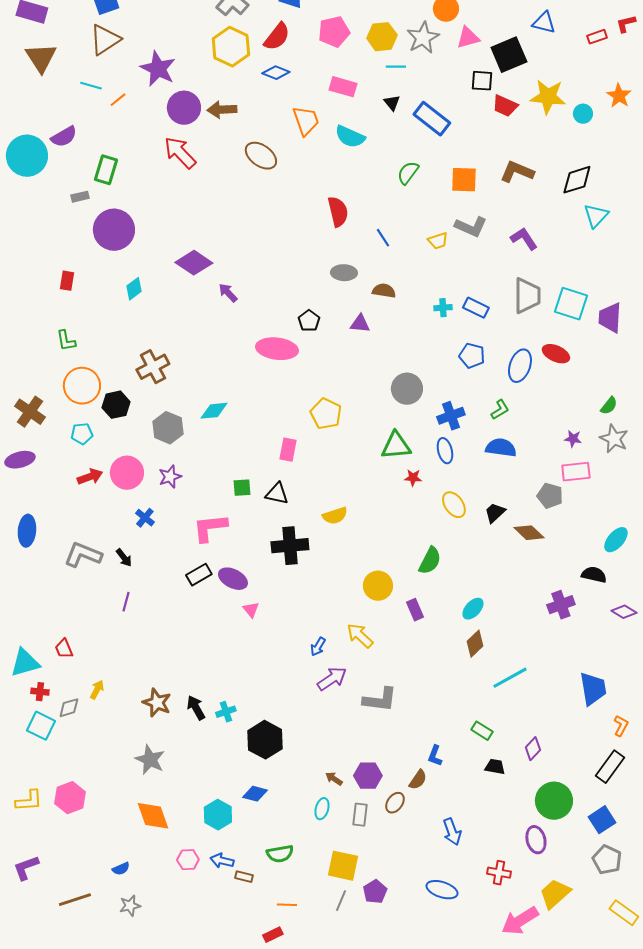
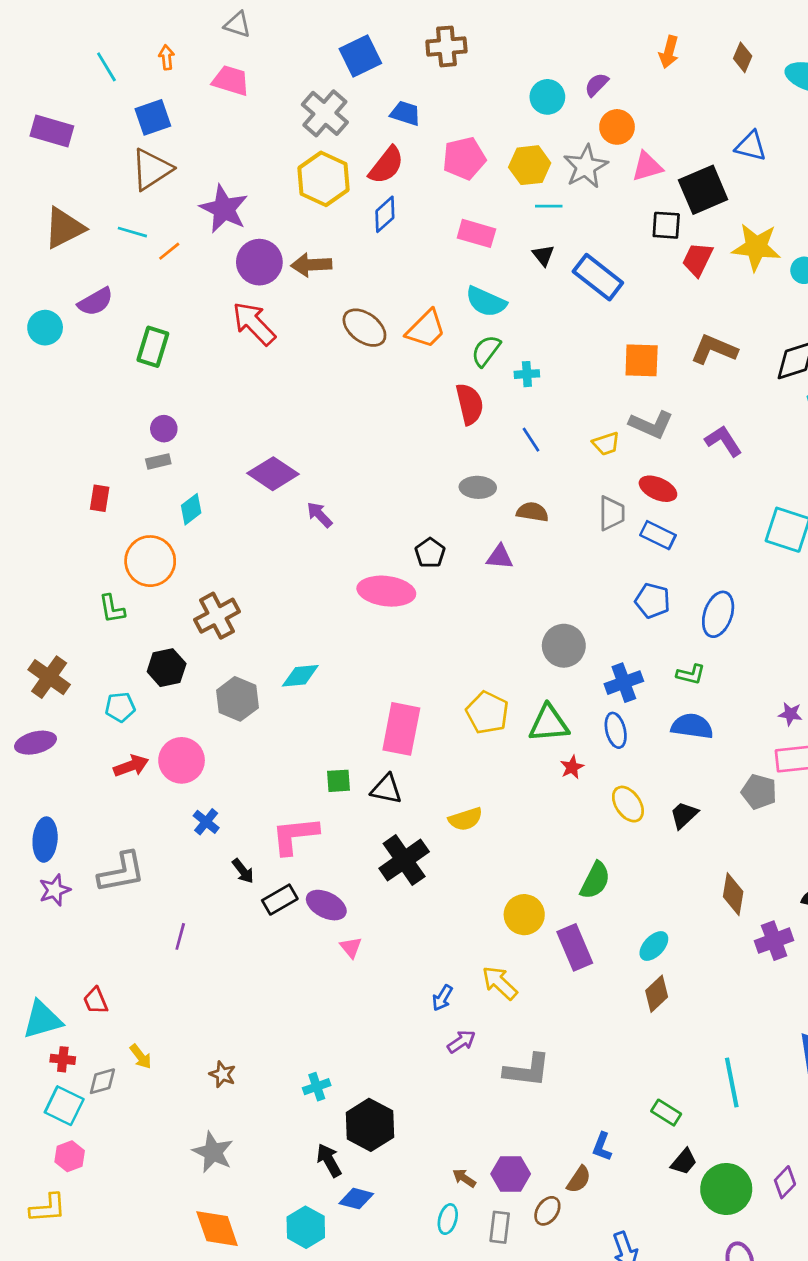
brown triangle: (41, 58) -> (64, 228), moved, turned 36
blue diamond: (276, 73) -> (385, 214), turned -64
red trapezoid: (505, 106) -> (698, 259), turned 92
orange trapezoid: (306, 121) -> (426, 329), moved, turned 64
cyan circle: (27, 156) -> (45, 328), size x0.6
green semicircle: (408, 173) -> (486, 351), moved
gray rectangle: (80, 197) -> (158, 461), moved
purple circle: (114, 230) -> (164, 429), size x0.5
gray trapezoid: (527, 296) -> (612, 513), moved, size x0.7
cyan cross: (443, 308) -> (527, 374), moved
green L-shape: (66, 341) -> (112, 609), moved
red ellipse: (556, 354) -> (658, 489), moved
orange circle: (82, 386) -> (150, 561), moved
green L-shape: (500, 410) -> (691, 674), turned 45
yellow pentagon: (326, 414) -> (487, 713), moved
pink rectangle: (288, 450) -> (401, 729), size x1.6
purple star: (170, 477) -> (55, 890), moved
red star: (413, 478) -> (572, 767), turned -30
brown diamond: (529, 533) -> (733, 894), moved, turned 56
black cross: (290, 546) -> (404, 860), turned -30
gray L-shape: (83, 555) -> (121, 872), turned 147
black arrow: (124, 558) -> (243, 871), moved
purple rectangle: (415, 610) -> (575, 947), size x1.5
cyan line: (510, 678) -> (732, 1083), moved, turned -72
purple arrow: (332, 679) -> (461, 1042), size x0.7
yellow arrow: (97, 690) -> (141, 1057), turned 114
brown star: (157, 703) -> (223, 1074), size x0.7
black arrow: (196, 708) -> (329, 1160), moved
purple diamond: (533, 749) -> (785, 1182), moved
black trapezoid: (495, 767) -> (684, 1162), turned 120
pink hexagon: (70, 798) -> (70, 1156), moved, size x0.7
green circle: (554, 801) -> (726, 1189), moved

